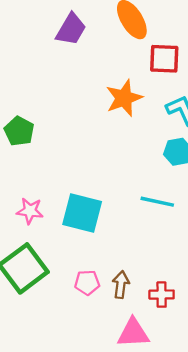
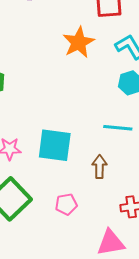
brown arrow: (121, 285) -> (99, 167), moved

